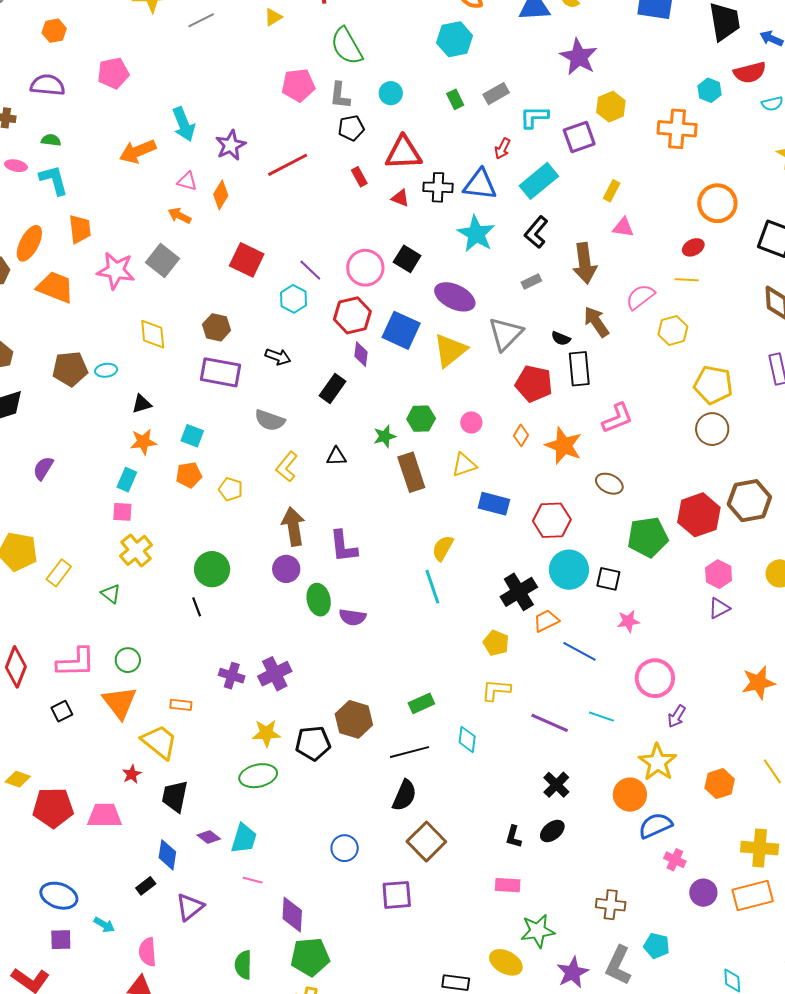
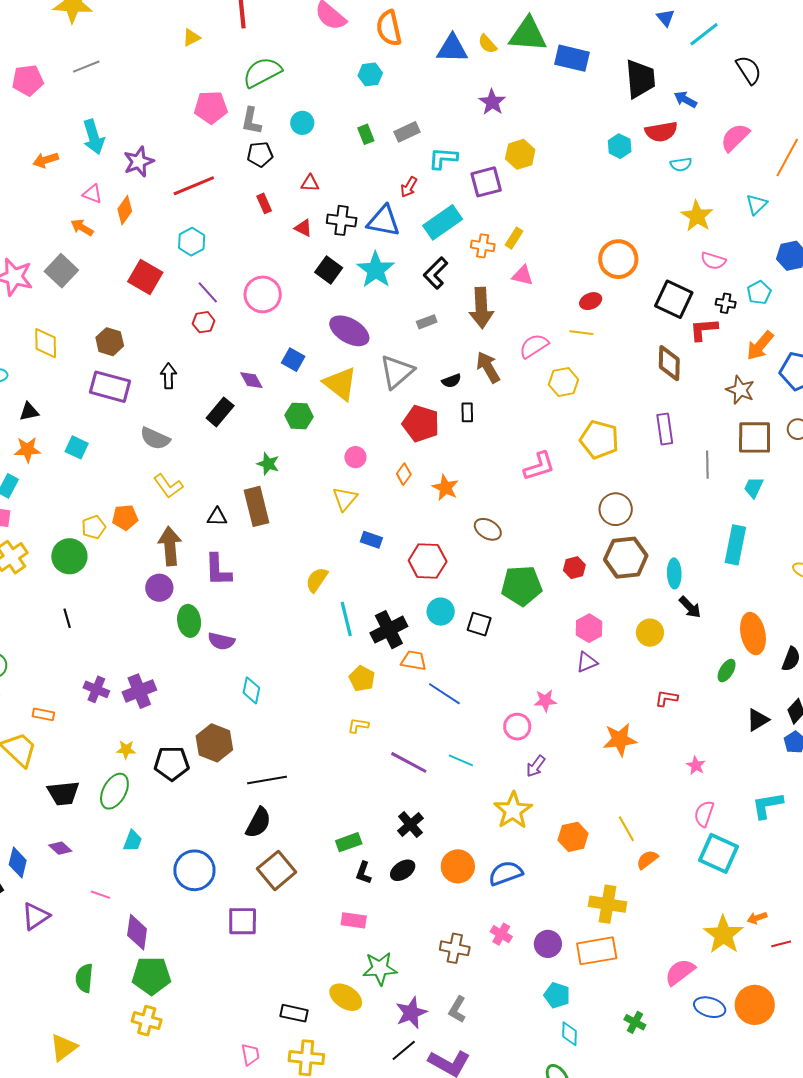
gray line: (201, 20) -> (86, 67), moved
cyan hexagon: (455, 39) -> (370, 74), size x0.7
green semicircle: (347, 46) -> (262, 72), turned 87
purple star: (579, 57) -> (492, 102), size x0.7
orange cross: (677, 129) -> (483, 246), moved, size x0.6
orange arrow: (138, 151) -> (46, 160), size x0.7
red triangle: (403, 153) -> (310, 183), size x0.5
black square: (407, 259) -> (329, 270), moved
cyan hexagon: (293, 299) -> (192, 242), moved
red hexagon: (352, 315) -> (204, 322), moved, size x0.6
blue square: (401, 330) -> (293, 360), size x0.6
black semicircle: (561, 338) -> (451, 381), turned -48
yellow triangle: (450, 350) -> (340, 384), turned -48
purple diamond: (361, 354) -> (251, 380), turned -40
black arrow: (278, 357) -> (168, 376), turned -115
black rectangle: (579, 369) -> (467, 412), size x0.6
pink L-shape: (617, 418) -> (539, 466), moved
green hexagon: (421, 419) -> (299, 416), moved
brown circle: (712, 429) -> (616, 509), moved
green star: (385, 436) -> (268, 464), turned 30
orange star: (564, 446) -> (445, 488), size x0.7
black triangle: (336, 456) -> (217, 517), moved
yellow triangle: (464, 465) -> (345, 499), turned -36
yellow L-shape: (287, 467) -> (168, 486), turned -80
brown rectangle: (411, 472) -> (257, 506), moved
orange pentagon: (189, 475) -> (125, 517), moved
yellow pentagon: (231, 489) -> (94, 527), moved, turned 30
blue rectangle: (494, 504) -> (371, 540), size x0.7
red hexagon: (699, 515) -> (574, 568), size x0.5
green circle: (212, 569) -> (69, 556), moved
cyan circle: (569, 570) -> (441, 612), size x0.7
cyan line: (432, 587) -> (346, 619), moved
orange trapezoid: (546, 621) -> (414, 661), turned 32
pink star: (628, 621) -> (545, 701), moved
pink circle: (655, 678) -> (517, 727), size x0.7
yellow L-shape: (496, 690) -> (358, 725), size x0.7
green rectangle: (421, 703) -> (349, 842), moved
yellow star: (266, 733) -> (126, 750), size x0.7
cyan diamond: (467, 739) -> (251, 690), moved
green ellipse: (258, 776) -> (114, 791), turned -54
orange circle: (630, 795) -> (458, 866), moved
black trapezoid: (175, 796) -> (63, 793), moved, turned -112
cyan trapezoid: (244, 838) -> (133, 841), moved, size x0.7
blue circle: (345, 848) -> (194, 870), size x1.5
pink cross: (675, 860) -> (501, 934), moved
cyan pentagon: (657, 946) -> (557, 995), moved
gray L-shape: (618, 965) -> (457, 1009), size x0.7

